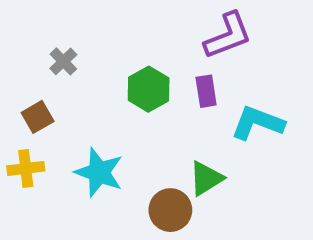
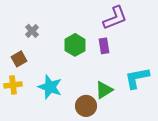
cyan L-shape: (258, 123) -> (137, 78), moved, turned -32

